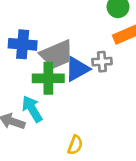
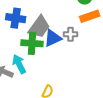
gray trapezoid: (57, 54) -> (39, 27), turned -35

